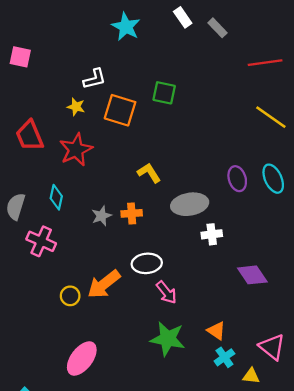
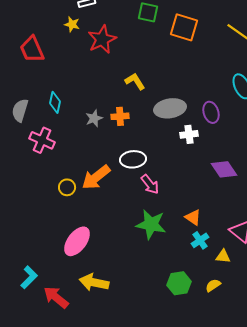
orange square: (120, 110) -> (184, 27), moved
red star: (76, 150) -> (102, 39), moved
purple ellipse: (237, 179) -> (211, 112), moved

